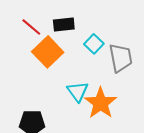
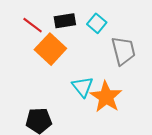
cyan square: (94, 44) -> (97, 23), moved

